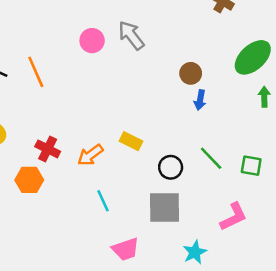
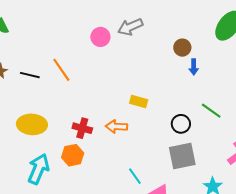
gray arrow: (131, 35) -> (130, 27), turned -65
yellow rectangle: (131, 141) -> (139, 102), moved
orange arrow: (90, 155) -> (116, 127), turned 50
cyan line: (103, 201) -> (135, 176), moved

